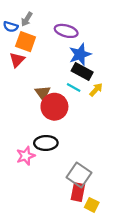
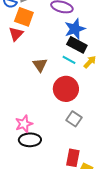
red circle: (54, 107) -> (66, 89), moved
black ellipse: (46, 143) -> (30, 140), moved
gray square: (79, 175) -> (74, 119), moved, size x0.7

